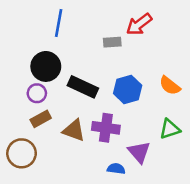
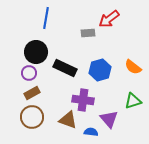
brown triangle: (74, 130) -> (68, 120), moved
brown circle: (22, 153) -> (32, 117), moved

